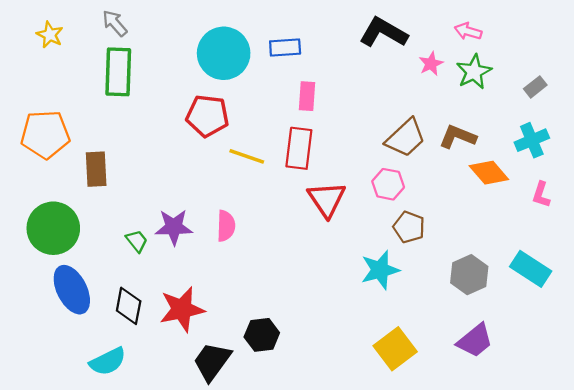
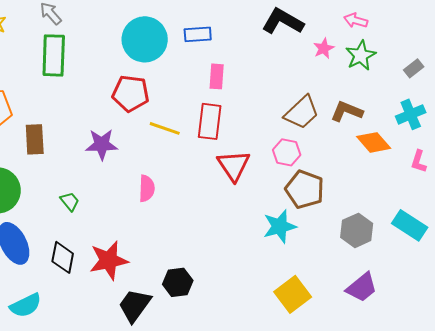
purple star: (174, 227) -> (102, 144), moved
brown pentagon: (409, 227) -> (305, 189), size x1.4
cyan semicircle: (108, 361) -> (26, 305), moved

